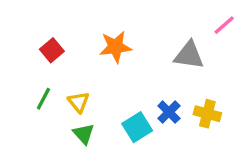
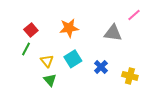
green line: (43, 99) -> (26, 49), moved
yellow cross: (207, 114) -> (130, 76), moved
cyan square: (137, 127) -> (73, 59), moved

